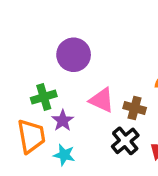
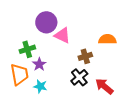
pink triangle: (102, 100) -> (62, 35), moved
brown cross: (135, 108) -> (85, 56), turned -32

